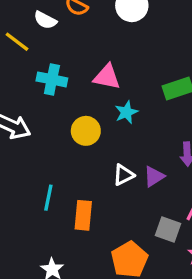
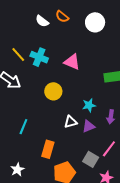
yellow line: (17, 42) -> (18, 55), moved
cyan star: (126, 112) -> (89, 105), moved
orange rectangle: (83, 215) -> (48, 149), moved

